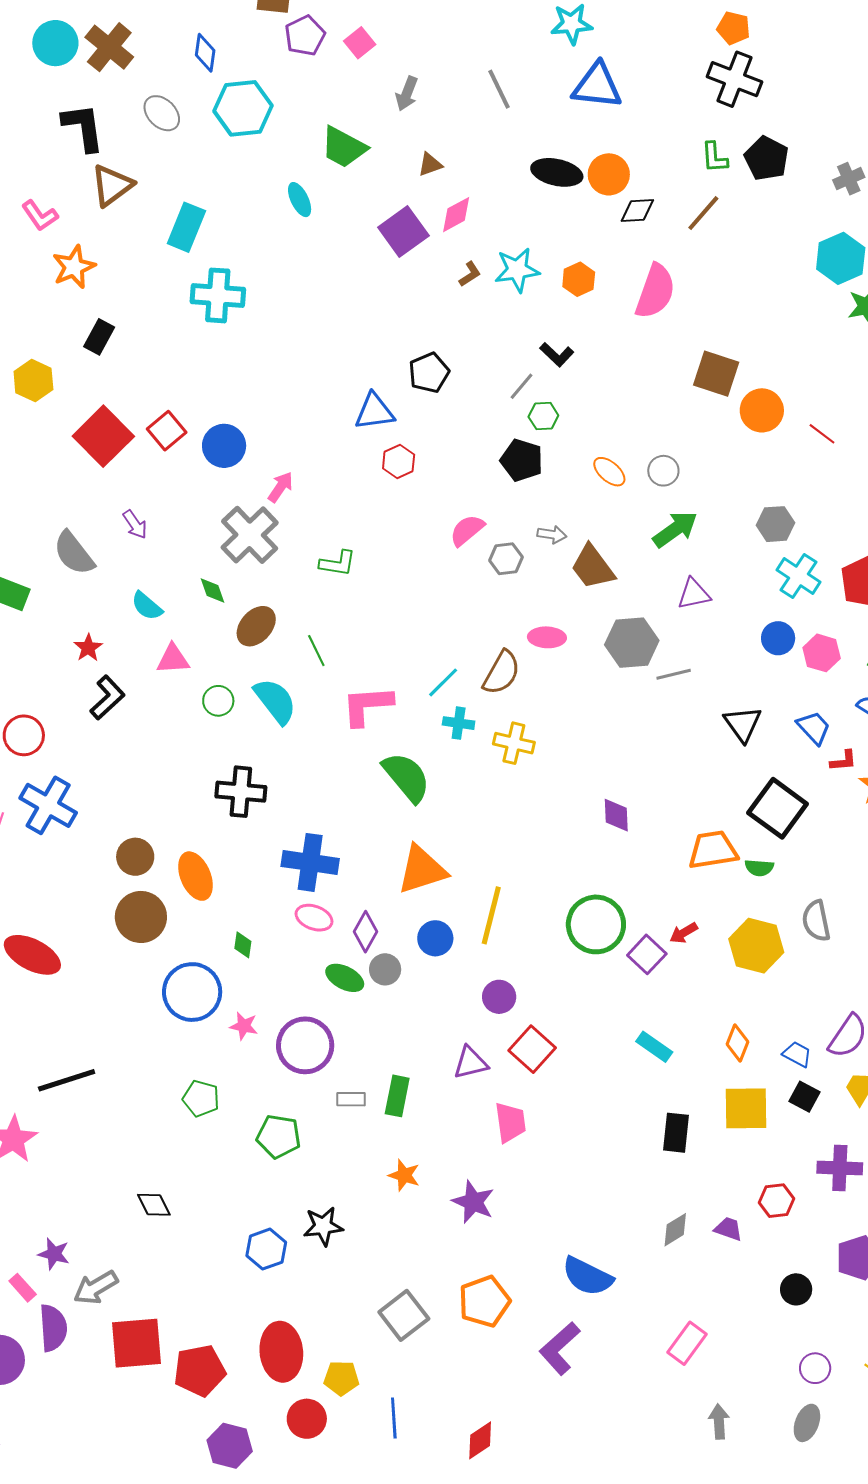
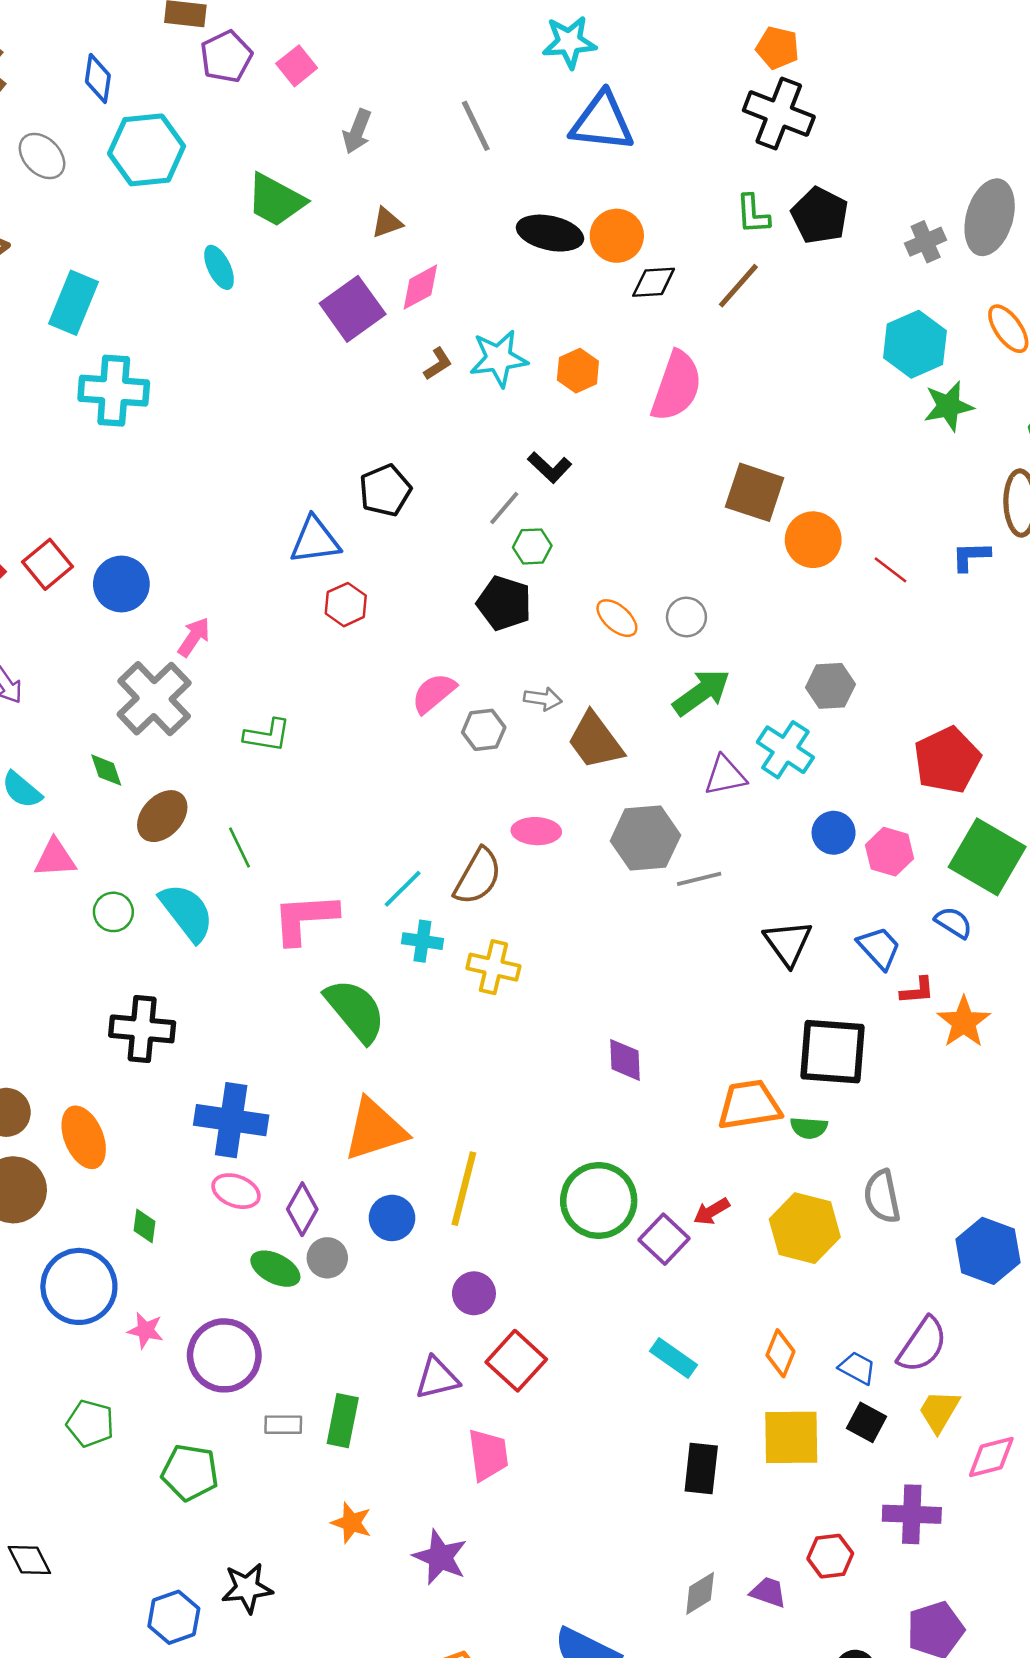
cyan cross: (798, 576) -> (785, 750), moved
black square: (778, 808) -> (833, 1052), turned -32

